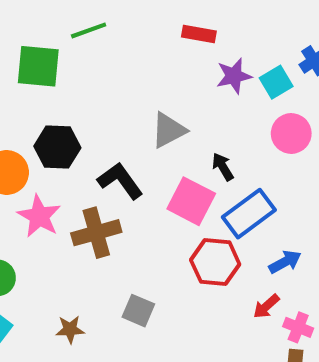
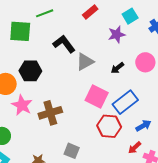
red rectangle: (199, 34) -> (90, 12), moved, turned -49
cyan square: (276, 82) -> (130, 16), moved
black arrow: (223, 167) -> (117, 68), moved, turned -96
black L-shape: (120, 181) -> (64, 44), moved

